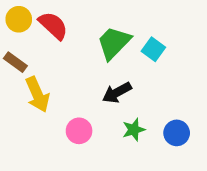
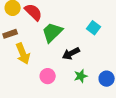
green trapezoid: (114, 43) -> (52, 32), moved
brown rectangle: (15, 62) -> (10, 34), turned -56

